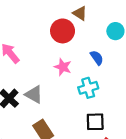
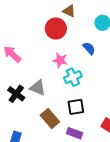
cyan cross: (88, 88) -> (73, 77), moved
black square: (95, 122) -> (76, 107), moved

